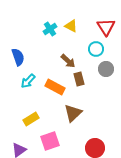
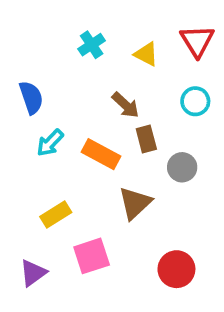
yellow triangle: (71, 26) -> (146, 54), moved
cyan circle: (96, 49) -> (195, 101), moved
gray circle: (106, 69) -> (182, 167), moved

